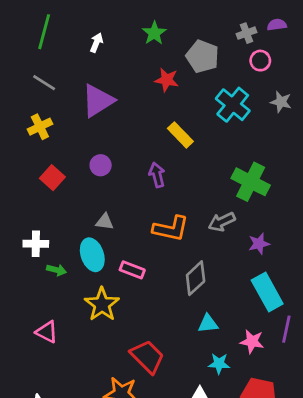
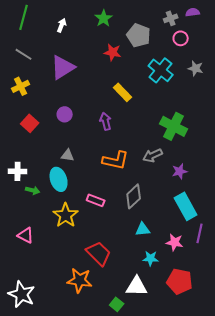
pink rectangle: (132, 270) -> (96, 200), moved

